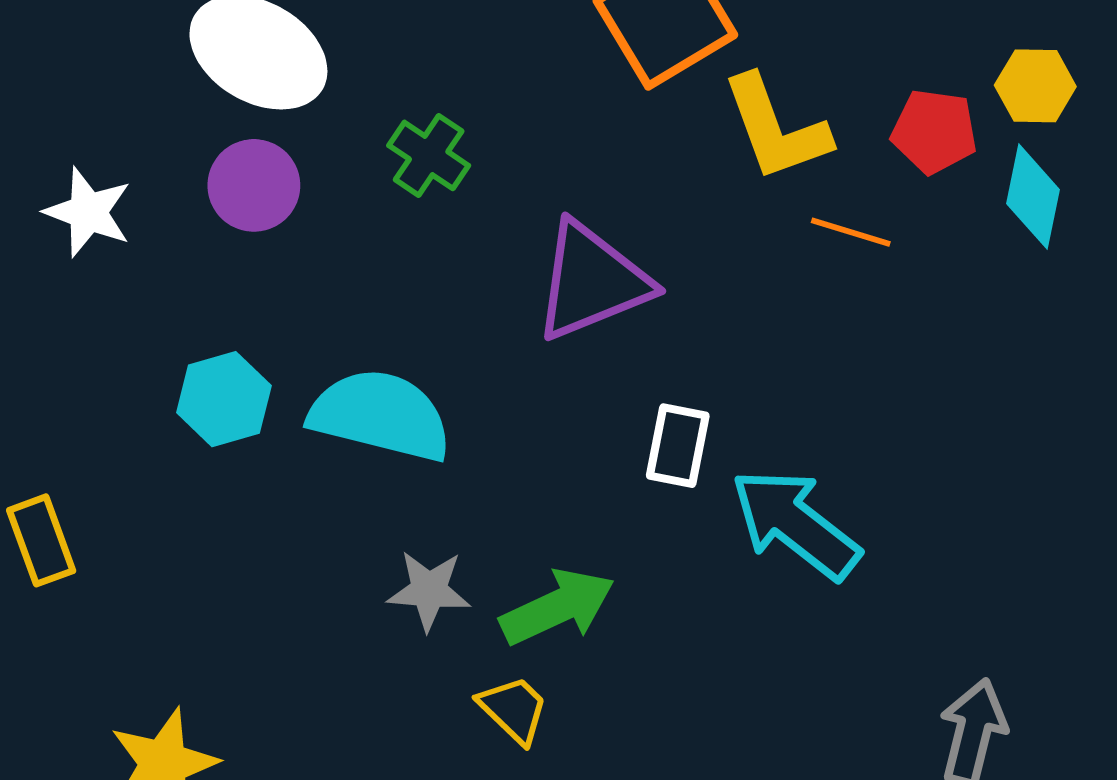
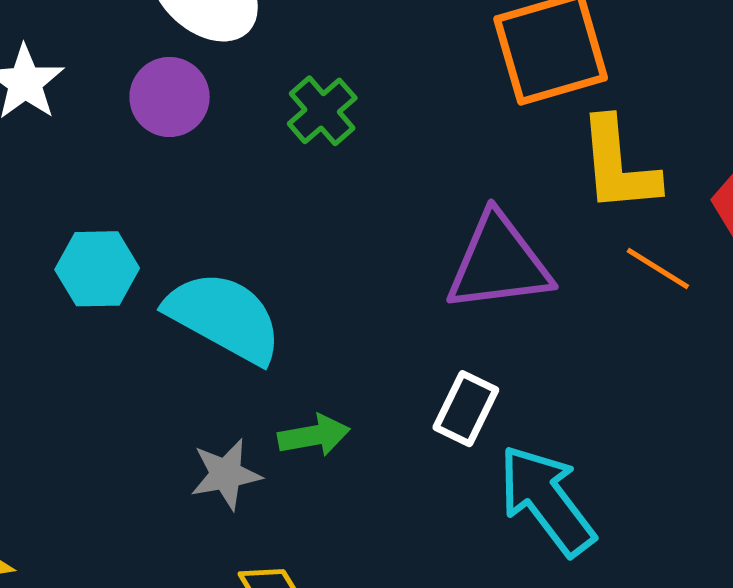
purple triangle: (592, 281) -> (499, 263), moved
gray star: (429, 590) -> (226, 474), turned -30
green arrow: (557, 607) -> (314, 435), moved, size x0.7

